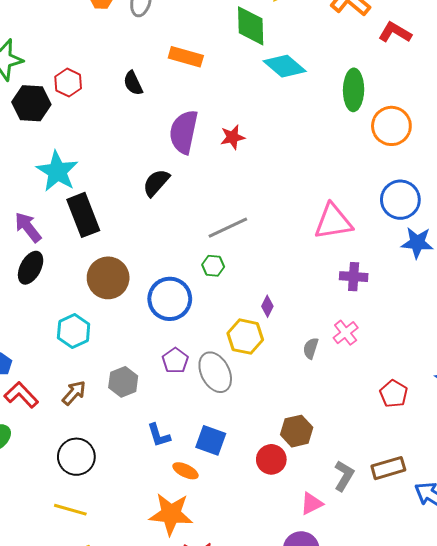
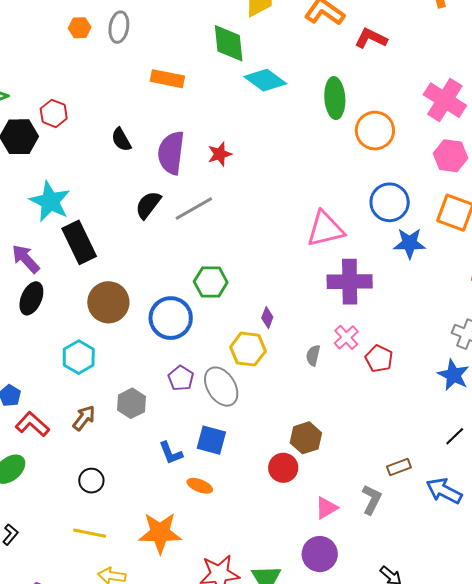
black semicircle: (133, 83) -> (121, 140), moved
gray line: (228, 228) -> (194, 209), moved
green hexagon: (213, 266) -> (211, 282), size x1.5
purple cross: (354, 277) -> (350, 282), size x1.6
red pentagon: (394, 394) -> (379, 359), moved
blue square: (211, 440) -> (211, 440), moved
black circle: (76, 457) -> (91, 481), size x0.7
brown rectangle: (388, 468) -> (399, 467), size x0.7
gray L-shape: (344, 476) -> (372, 500), moved
orange star: (171, 514) -> (160, 533), moved

